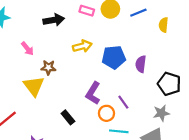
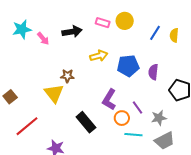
blue line: (138, 13) -> (155, 33), moved, turned -35
pink arrow: (28, 49) -> (43, 39), moved
gray star: (161, 113) -> (159, 118), moved
black rectangle: (68, 117) -> (86, 122), size x1.5

